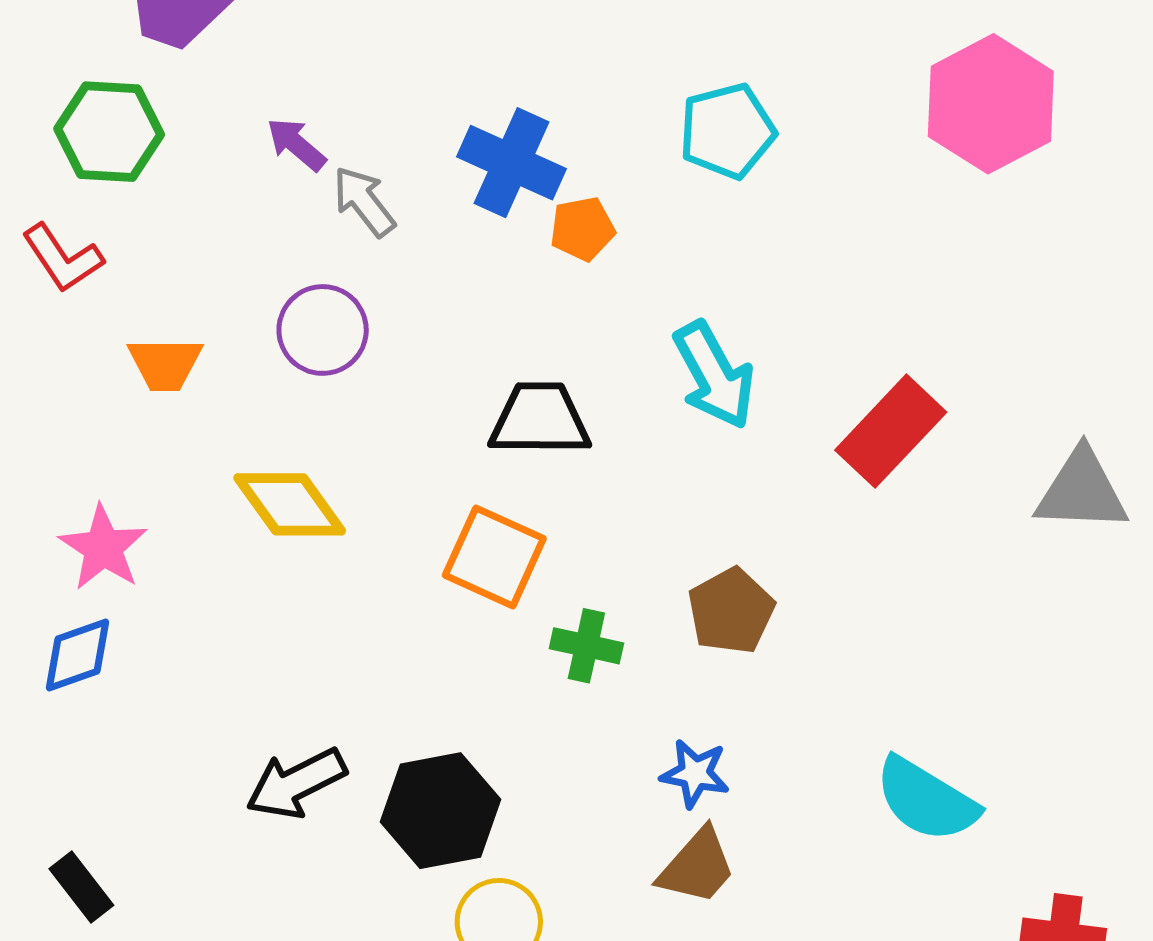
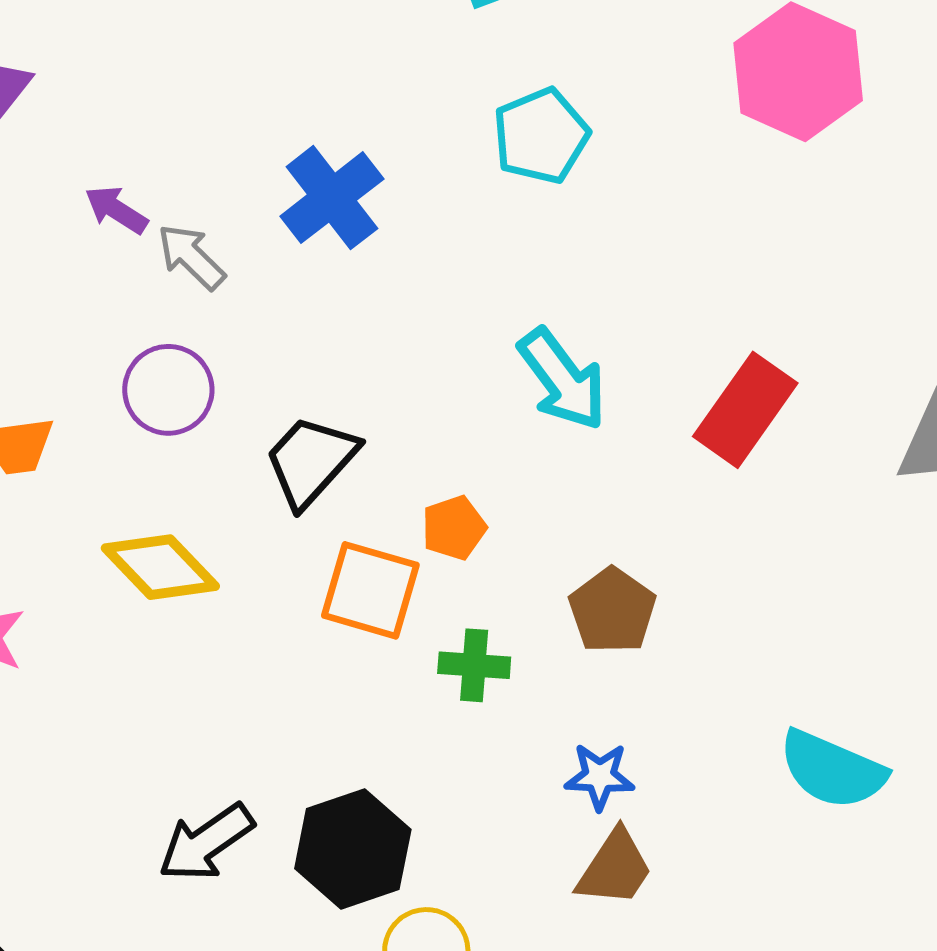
blue cross: (512, 163) -> (332, 198), turned 36
orange pentagon: (582, 229) -> (454, 528), moved
black trapezoid: (540, 419) -> (311, 461), moved, turned -40

